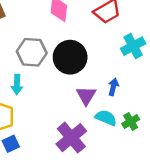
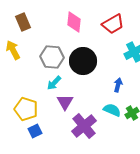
cyan arrow: (17, 84) -> (54, 83), moved, turned 42
purple triangle: (86, 96) -> (65, 102), moved

